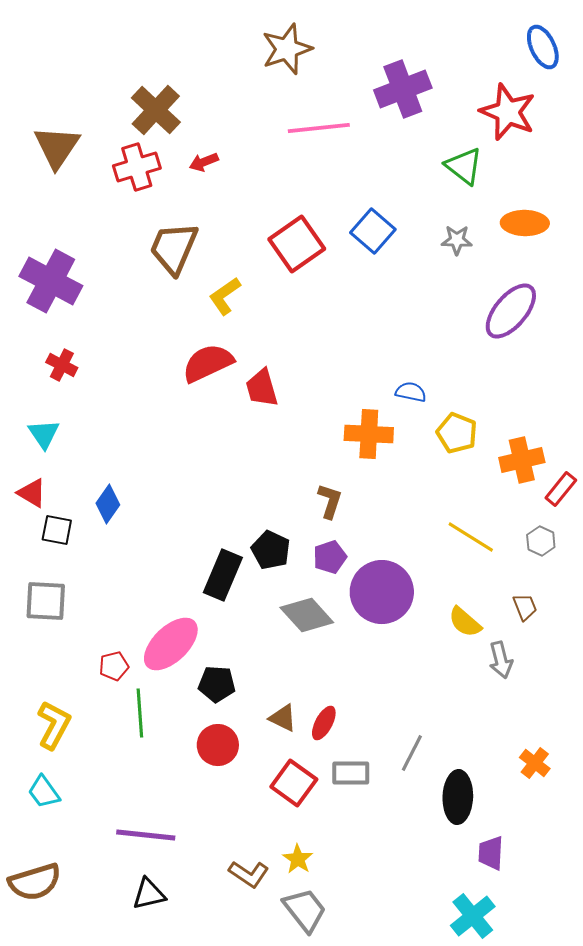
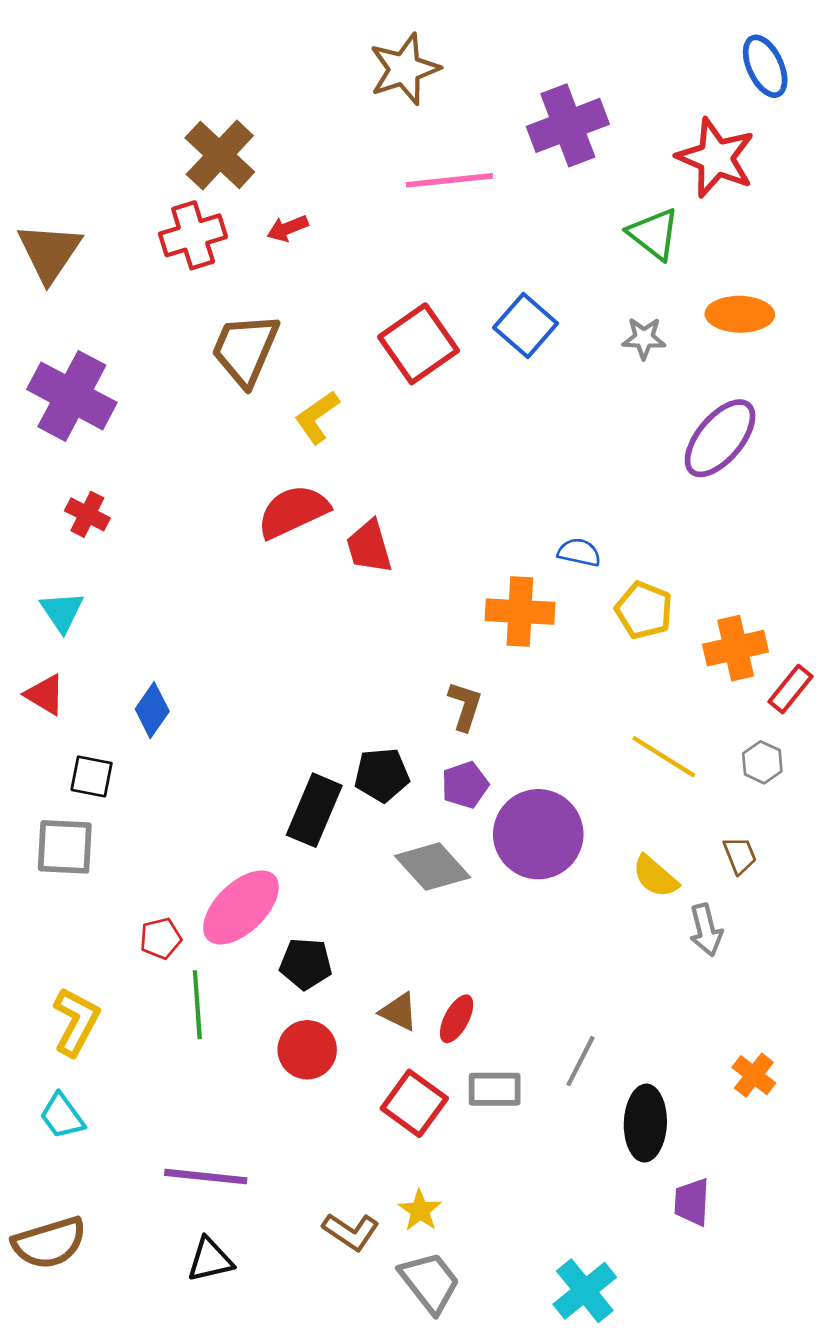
brown triangle: (57, 147) -> (49, 252), moved
black square: (57, 530) -> (92, 776), moved
black pentagon: (271, 550) -> (382, 775), turned -30
cyan cross: (473, 916) -> (585, 1291), moved

